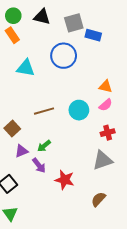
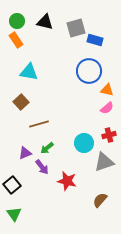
blue circle: (64, 56) -> (89, 71), moved
cyan circle: (79, 110) -> (84, 143), moved
brown line: (44, 111) -> (39, 124), moved
brown square: (12, 128) -> (21, 102), moved

